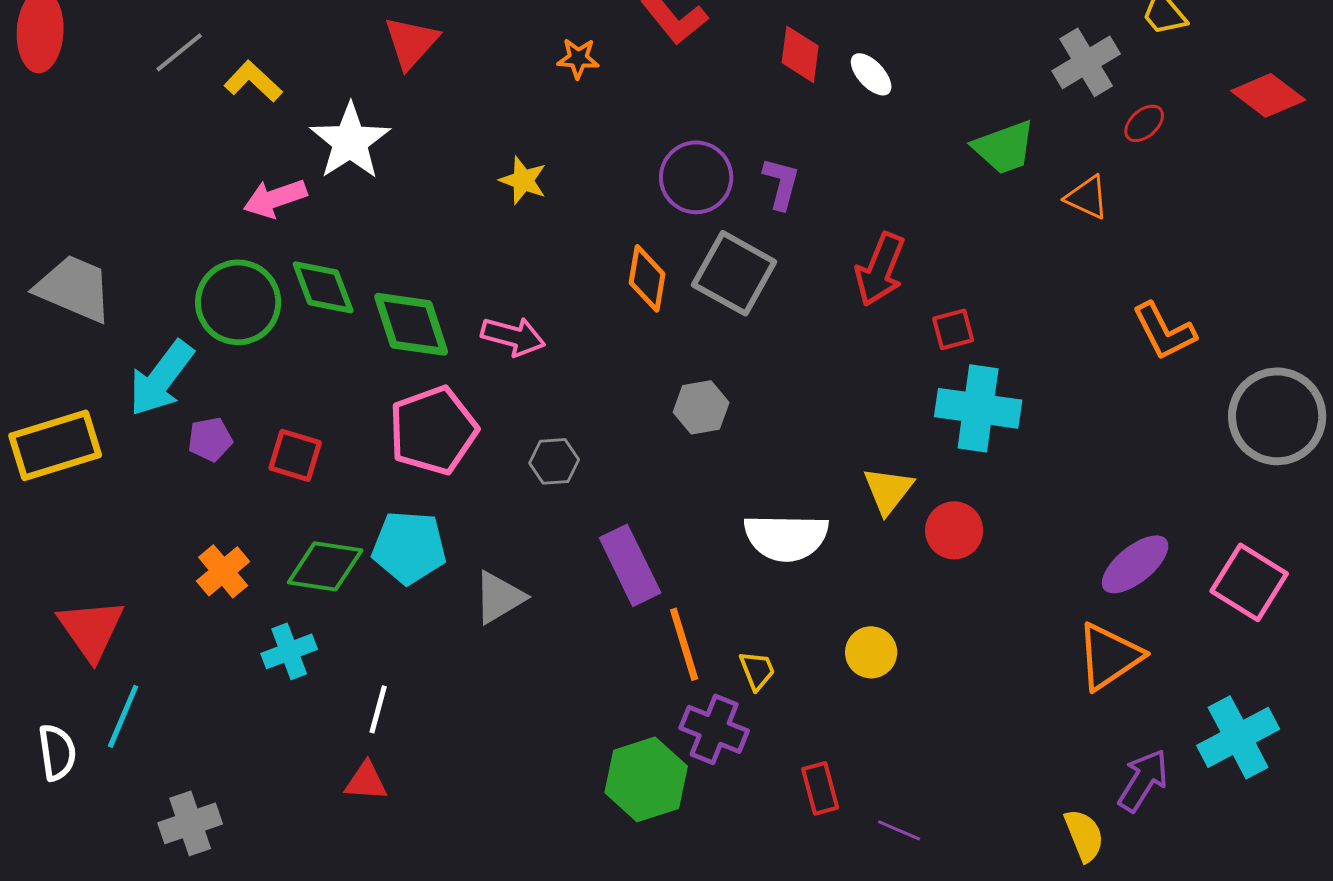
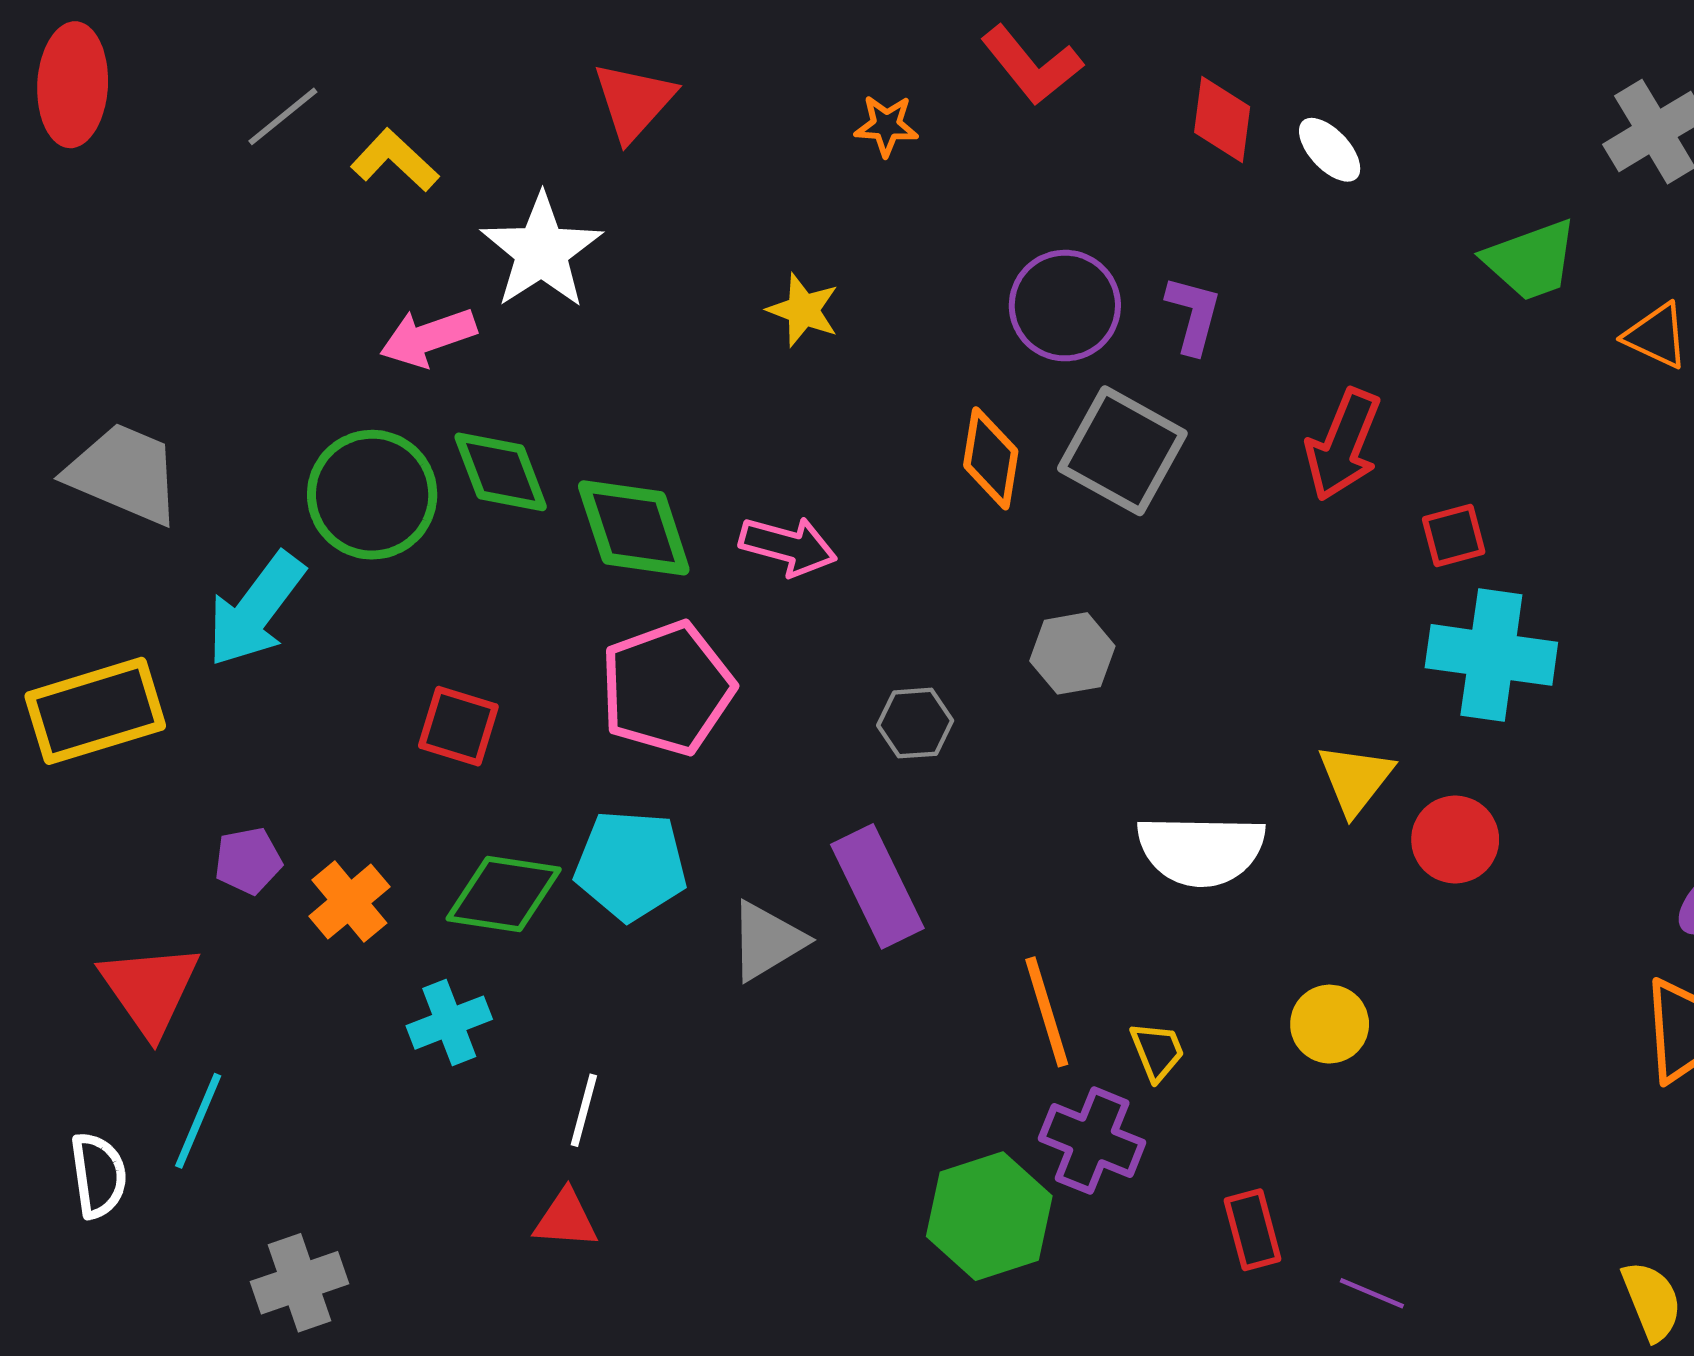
purple pentagon: (210, 439) -> (248, 861), moved
gray hexagon: (554, 461) -> (915, 723), moved
purple rectangle: (630, 565) -> (877, 886), moved

